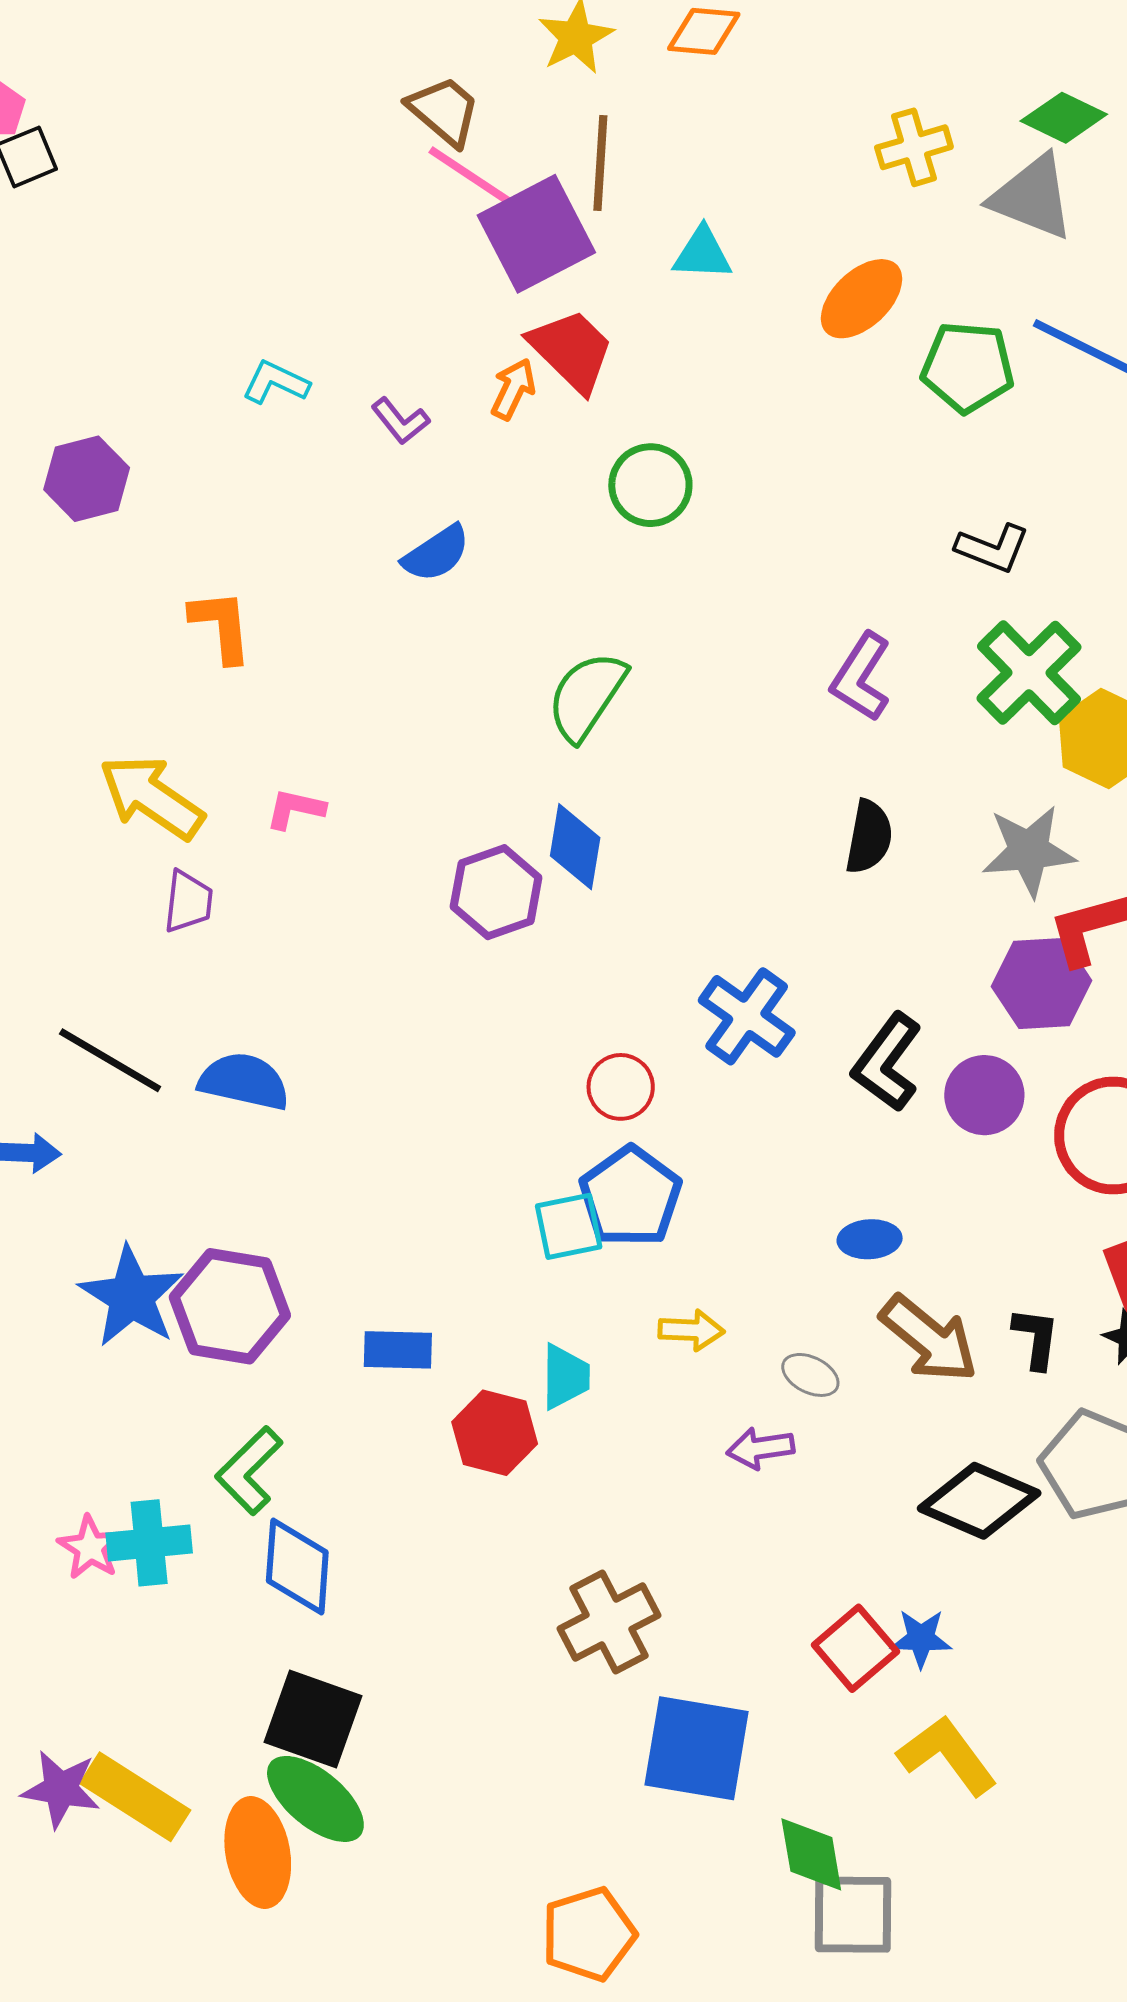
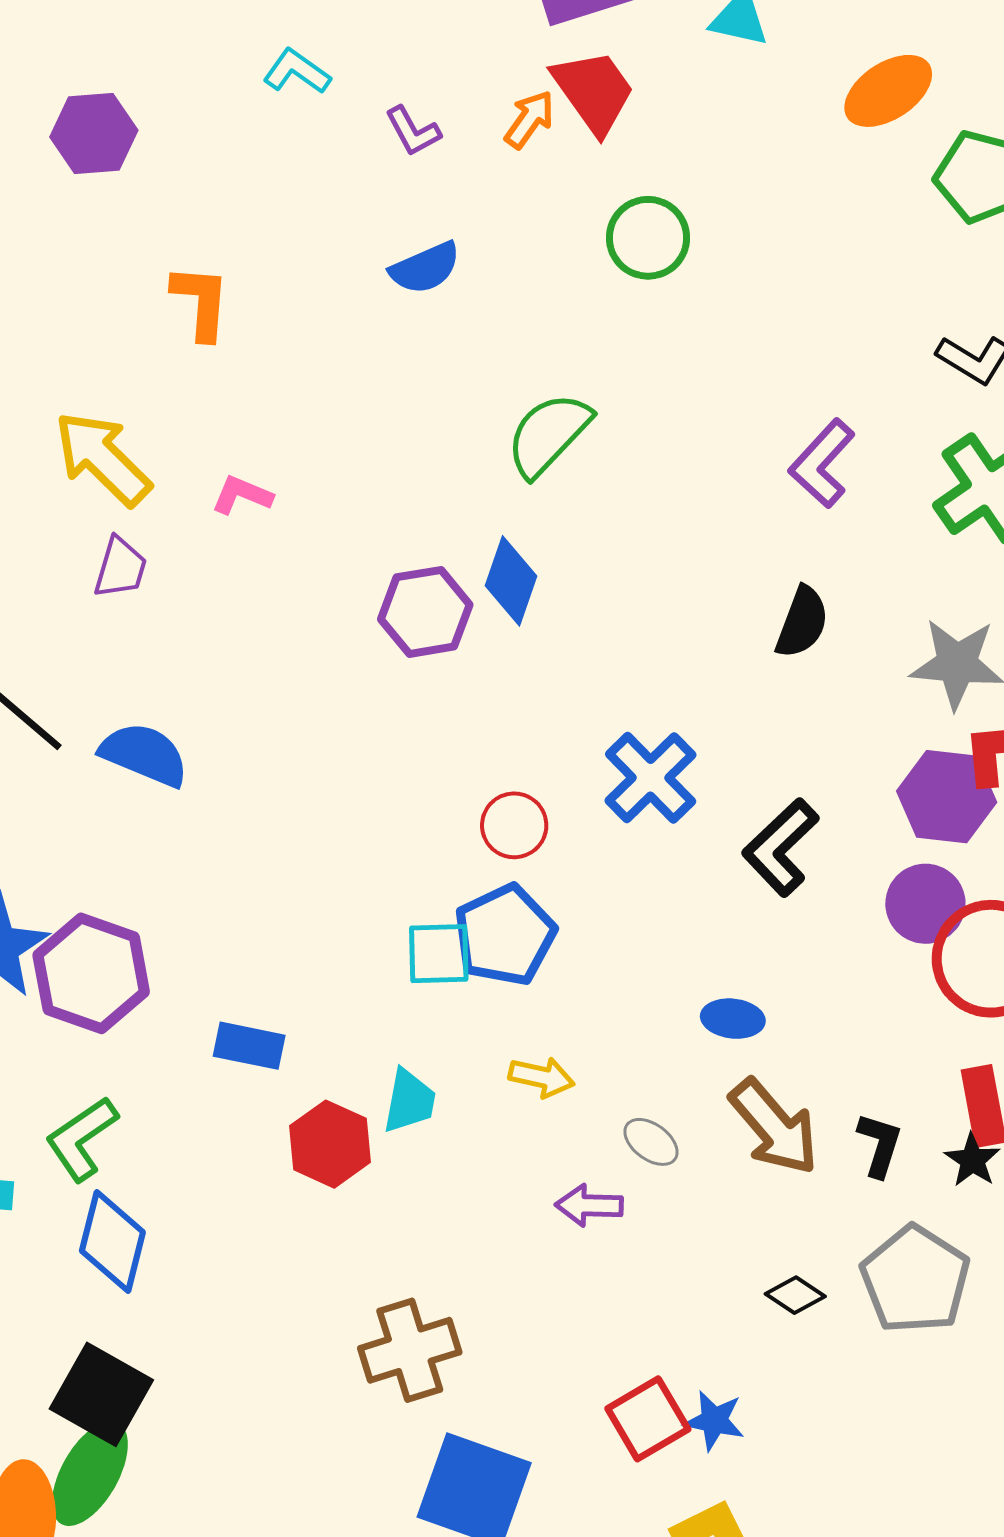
purple circle: (984, 1095) -> (925, 904), moved
black diamond: (979, 1501) -> (795, 1295), size x0.5
green ellipse: (315, 1799) -> (90, 1474), turned 70

